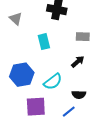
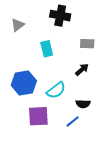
gray triangle: (16, 19) -> (18, 25), turned 40

